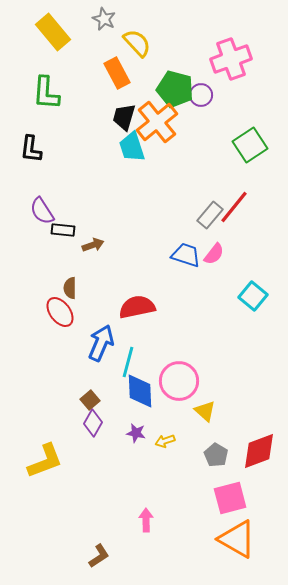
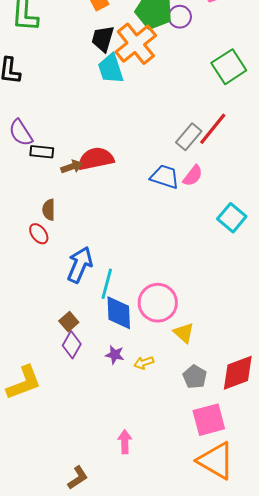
red semicircle: (137, 307) -> (96, 159), moved
red ellipse: (60, 312) -> (39, 234), size x0.7

